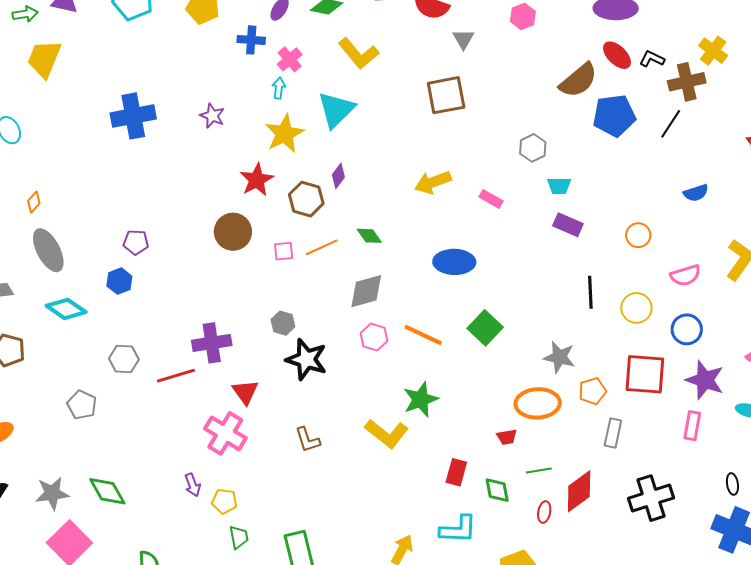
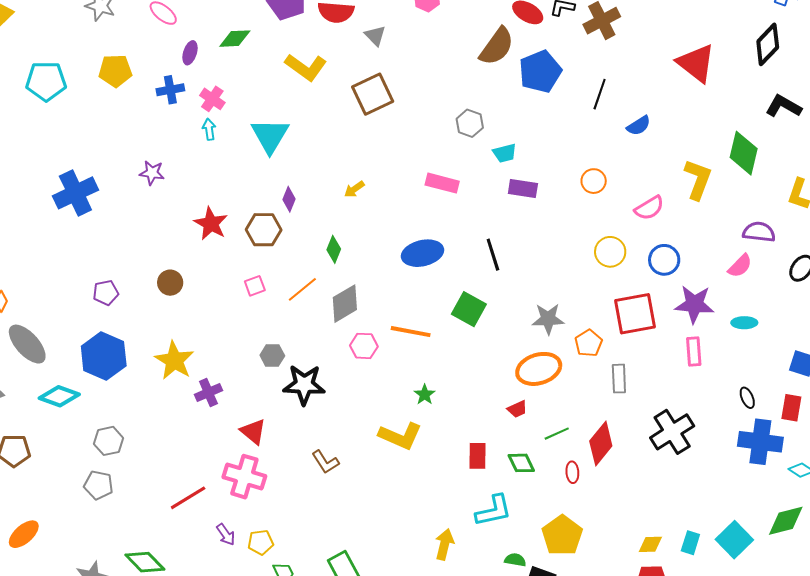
yellow L-shape: (359, 53) -> (306, 67), moved
black line: (671, 124) -> (600, 94), moved
yellow star: (285, 134) -> (174, 361), moved
yellow arrow: (433, 182) -> (354, 189), moved, size x0.6
pink rectangle: (491, 199) -> (442, 183), size x1.4
brown circle: (233, 232) -> (170, 283), moved, size x0.7
green diamond: (369, 236) -> (334, 249), turned 72
purple pentagon: (136, 242) -> (106, 293), moved
orange line: (322, 247) -> (302, 289), moved
blue hexagon: (119, 281) -> (104, 356), size x1.8
black line: (590, 292) -> (493, 255), moved
purple cross: (212, 343) -> (208, 393), size x0.7
gray hexagon: (124, 359) -> (109, 441), moved
red line: (176, 376) -> (188, 498), moved
green star: (421, 399) -> (425, 395), size x0.6

